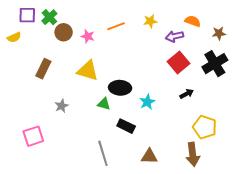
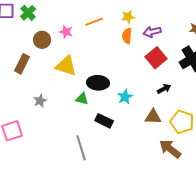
orange semicircle: (193, 21) -> (127, 36), moved, turned -105
brown circle: (64, 32) -> (42, 40), moved
brown arrow: (193, 154) -> (170, 149), turned 135
brown triangle: (149, 156) -> (153, 117), moved

